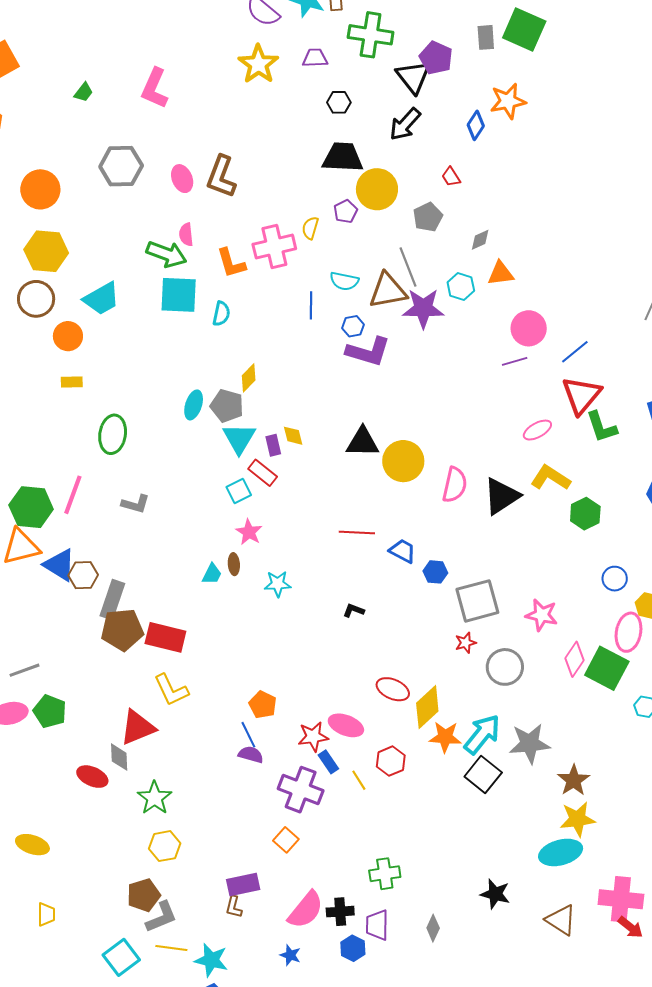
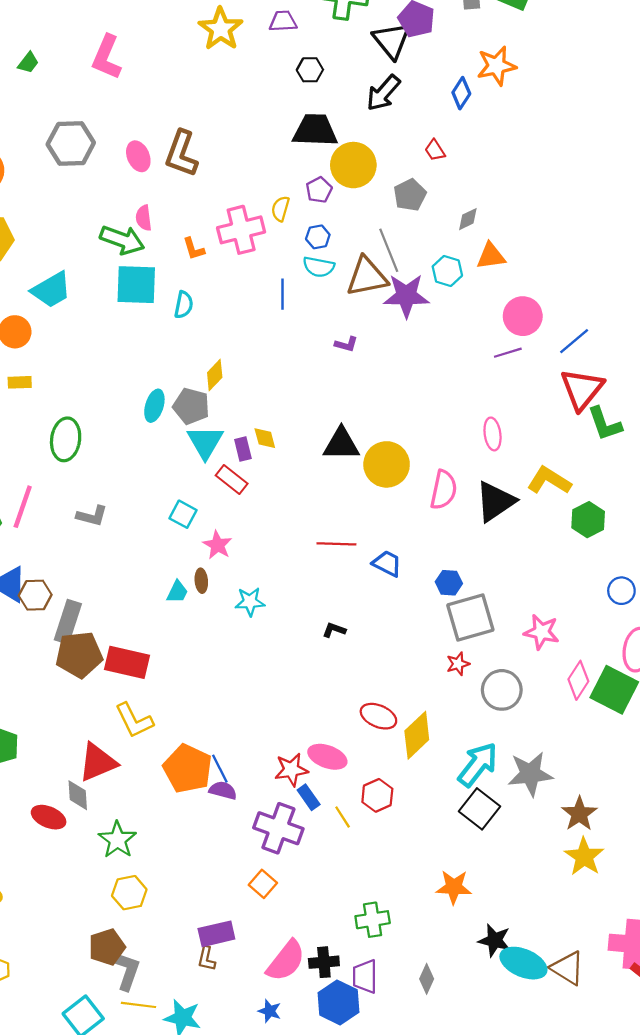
orange L-shape: (231, 263) -> (194, 249), size x0.7
blue hexagon: (353, 326) -> (318, 237), moved
purple L-shape: (368, 352) -> (346, 344), size x0.5
pink ellipse: (537, 430) -> (493, 434), moved, turned -68
cyan square: (239, 491) -> (183, 514), moved, turned -35
blue hexagon: (435, 572) -> (449, 583), moved
orange pentagon: (263, 705) -> (188, 769), moved, size x1.6
orange star: (445, 737) -> (454, 887), moved
yellow star: (578, 819) -> (584, 857), turned -30
cyan ellipse: (561, 852) -> (523, 963), moved, turned 39
gray L-shape: (161, 917) -> (127, 971), turned -48
blue hexagon: (353, 948) -> (339, 1002), size x1.5

